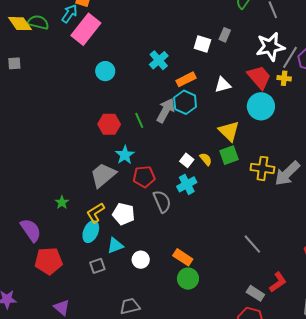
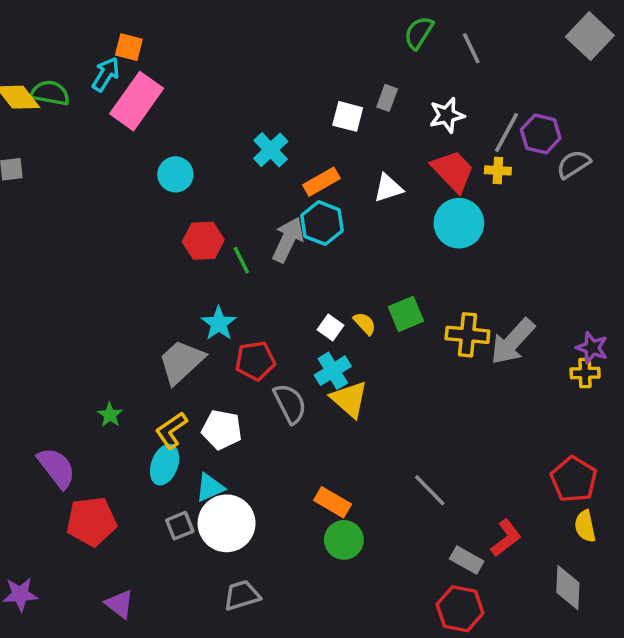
white star: (270, 47) -> (447, 115), moved, size x0.7
red hexagon: (109, 124) -> (203, 241), moved
yellow triangle: (229, 131) -> (349, 399), moved
gray line: (252, 244) -> (430, 490), moved
white circle: (141, 260) -> (227, 523), moved, size x1.8

